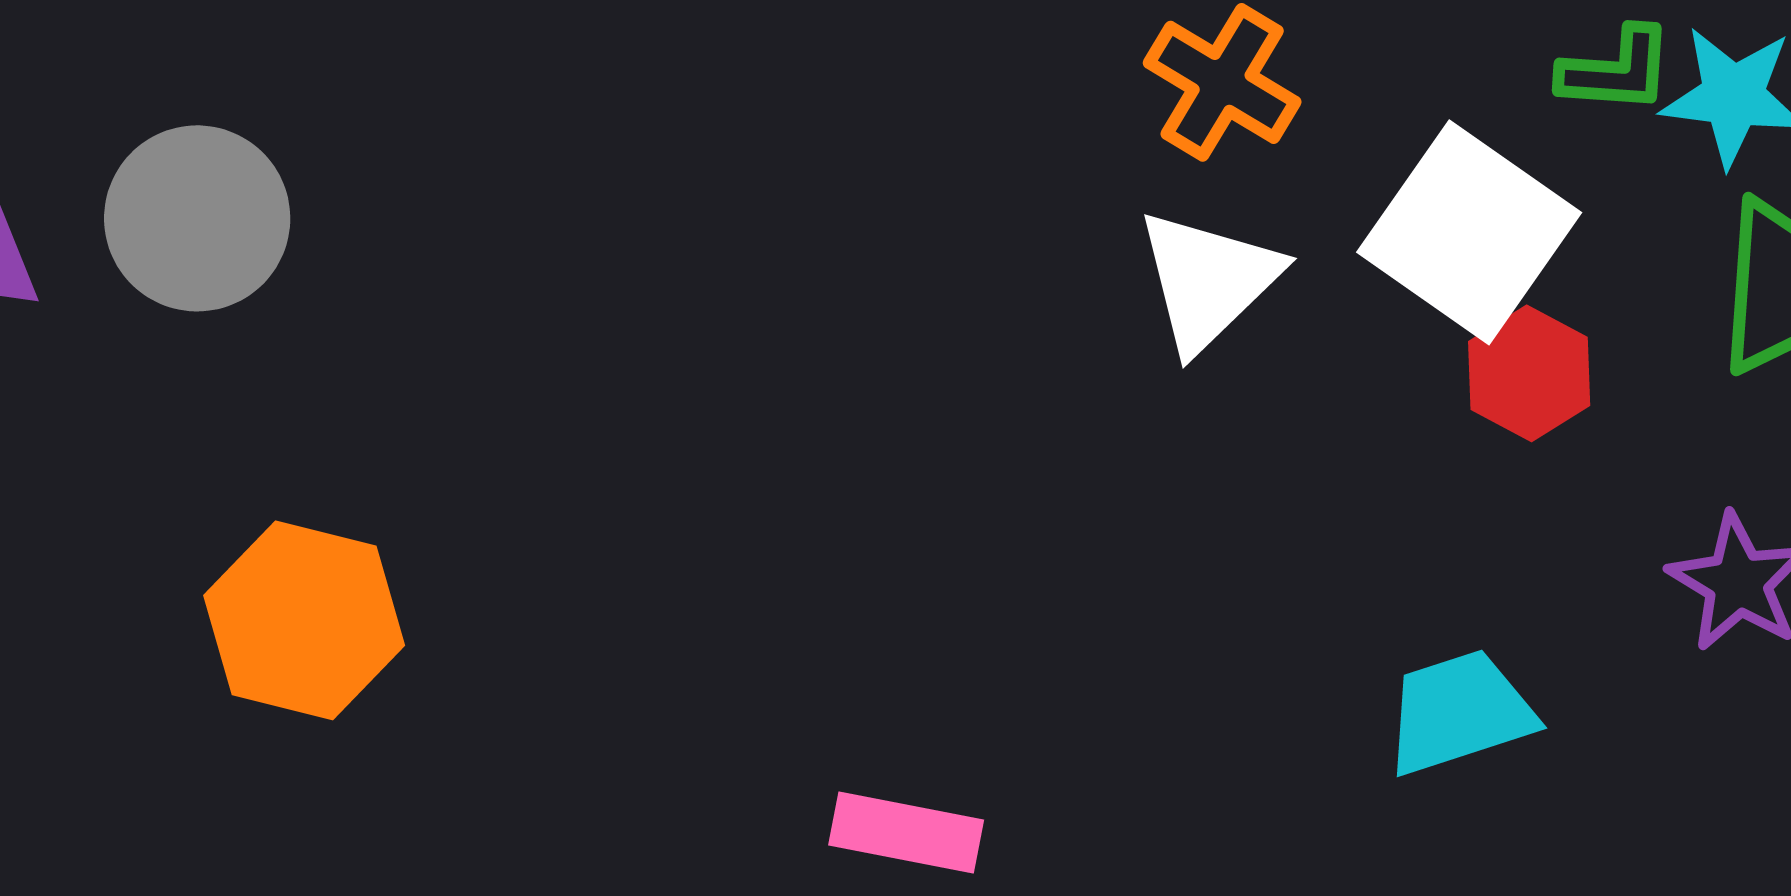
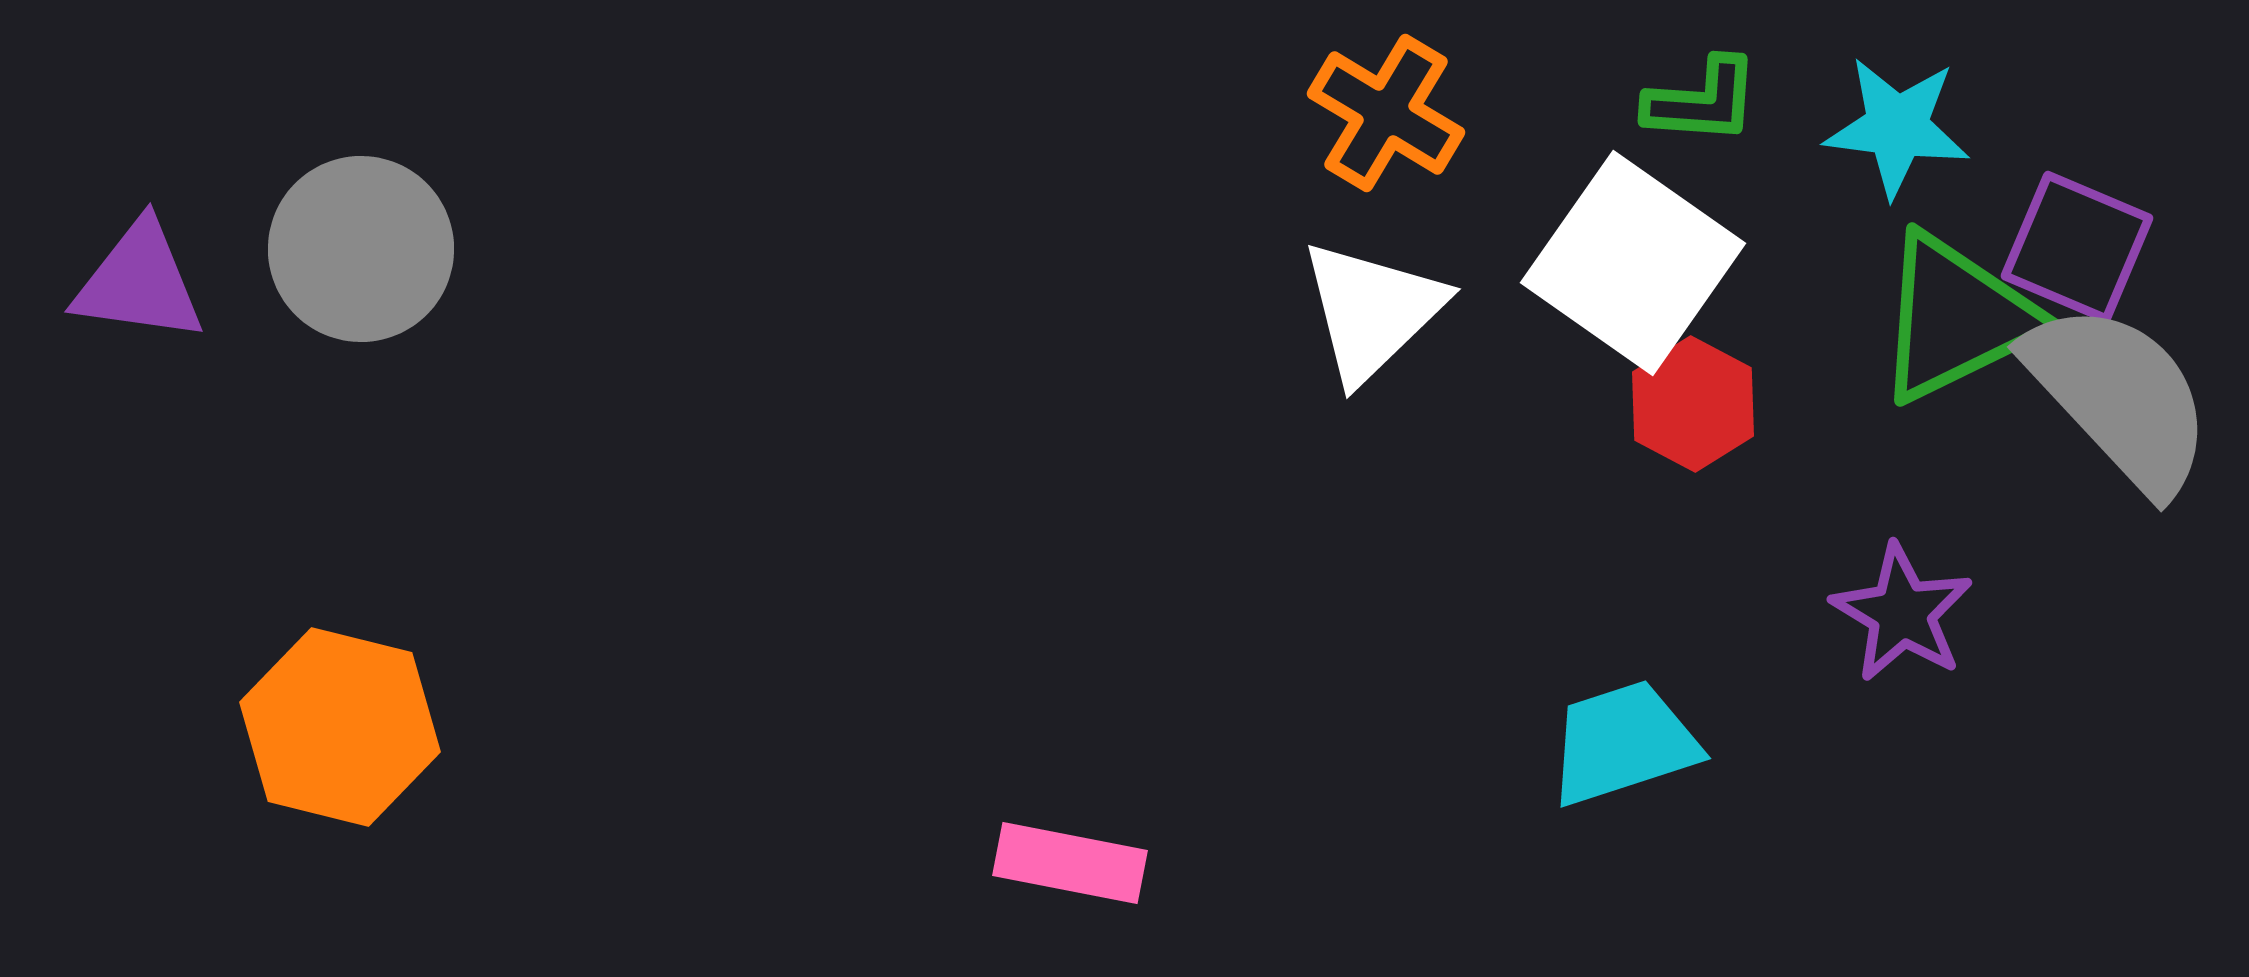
green L-shape: (1616, 70) -> (1702, 101), moved
orange hexagon: (304, 620) -> (340, 727), moved

